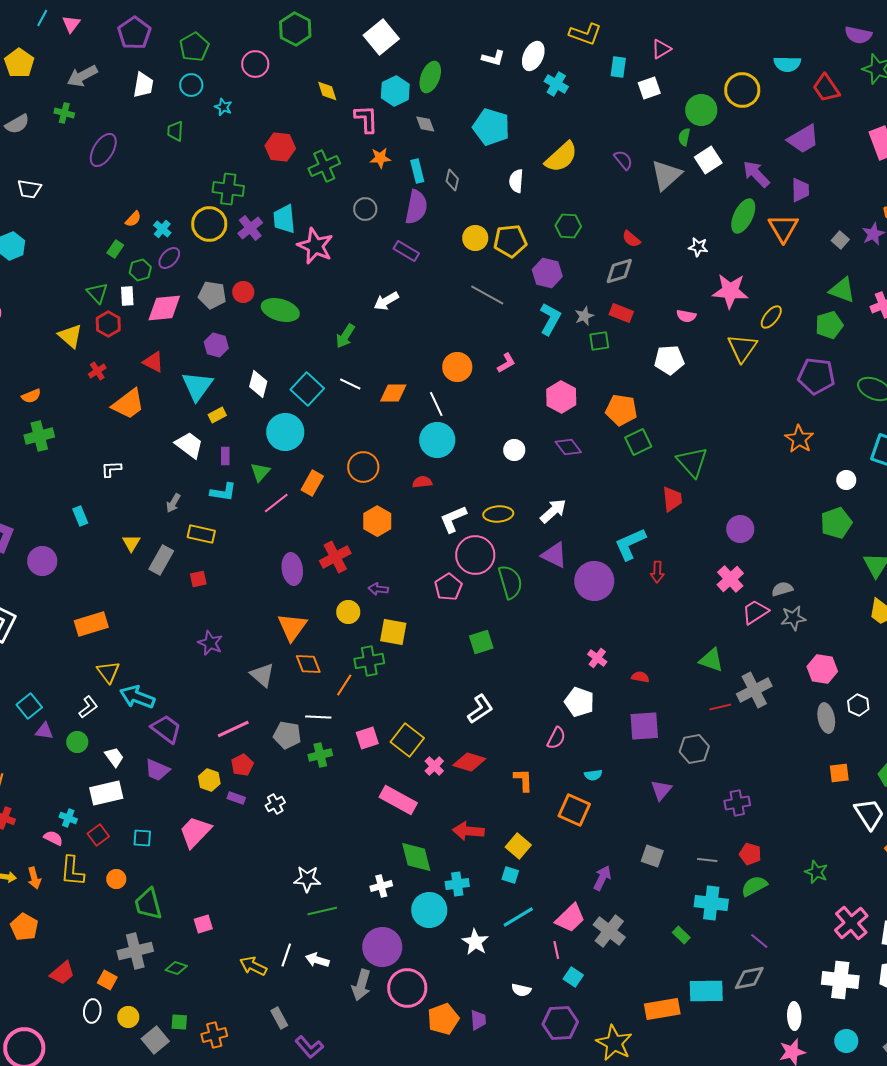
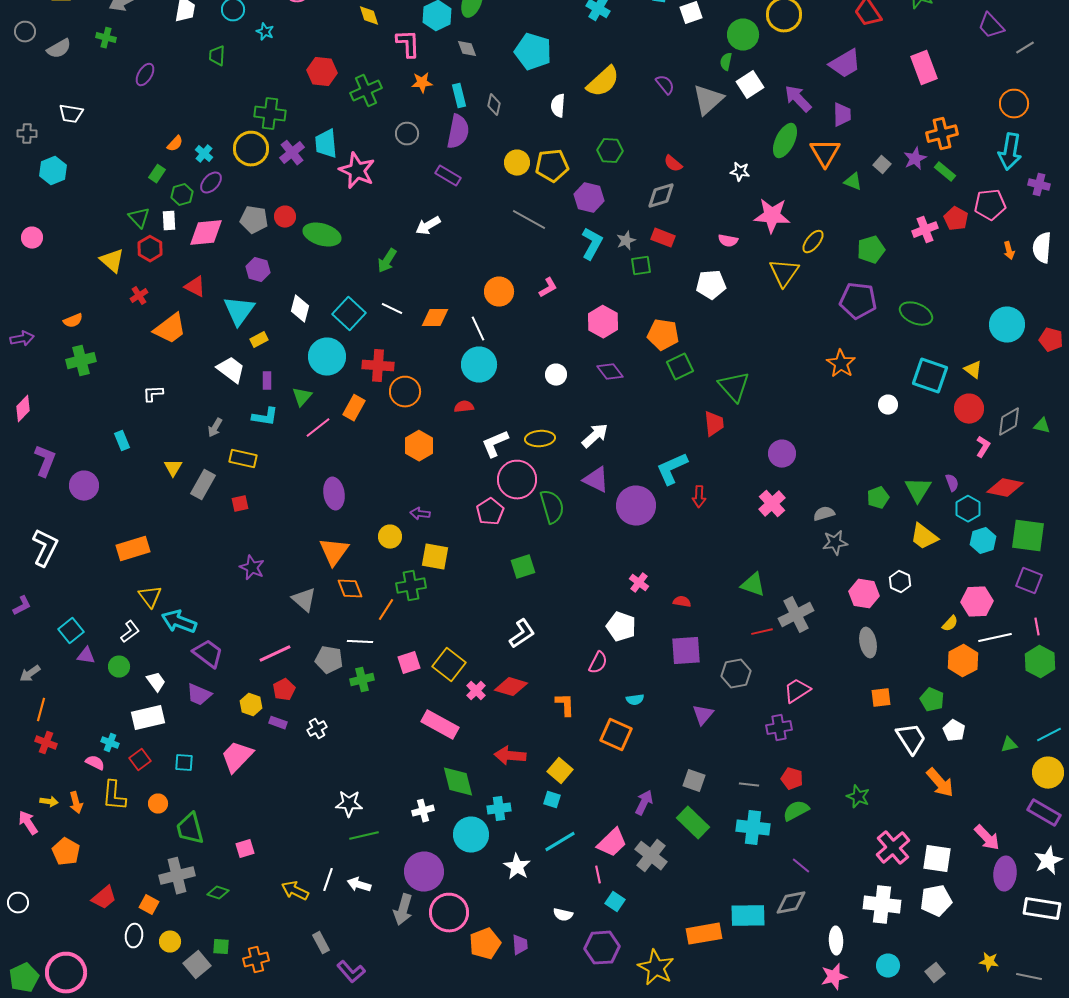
purple ellipse: (103, 150) -> (145, 75), size x0.7
green triangle: (842, 290) -> (853, 182), moved, size x0.7
green pentagon: (836, 523) -> (878, 498), moved, size x0.7
red cross: (335, 557) -> (378, 366), moved, turned 32
pink trapezoid: (755, 612) -> (797, 691), moved
white hexagon: (858, 705) -> (900, 582), moved
green rectangle: (681, 935) -> (693, 823), moved, size x1.8

